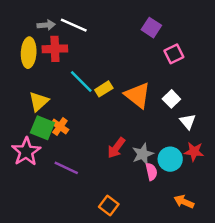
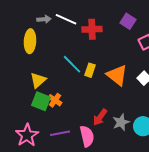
red cross: (55, 49) -> (92, 29), moved
yellow rectangle: (104, 89) -> (90, 70), turned -40
pink star: (26, 152) -> (27, 135), moved
purple line: (66, 168) -> (60, 133), turned -36
pink semicircle: (151, 172) -> (87, 136), moved, size x1.5

